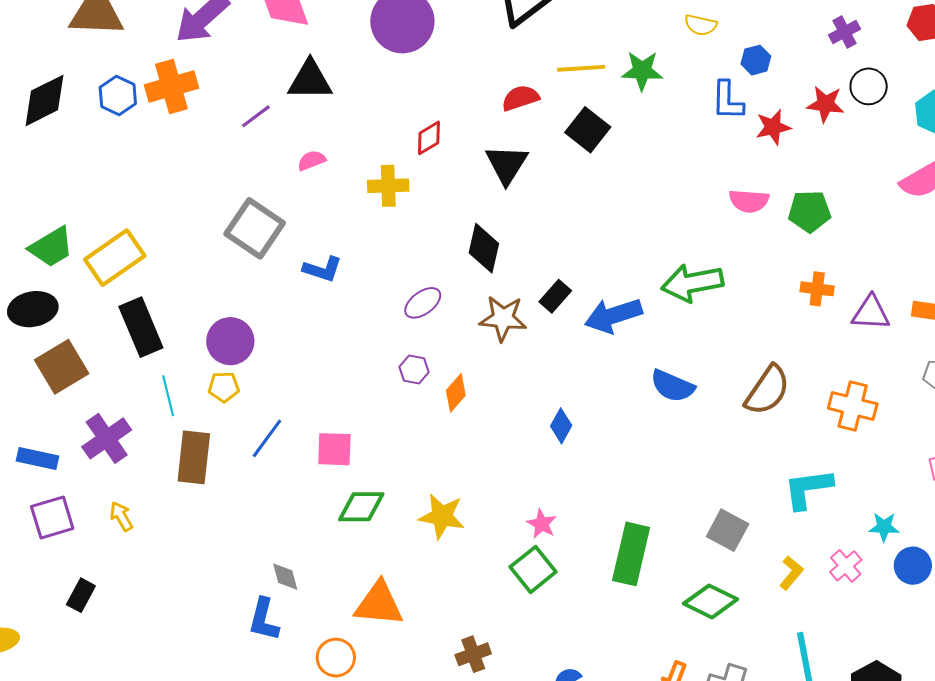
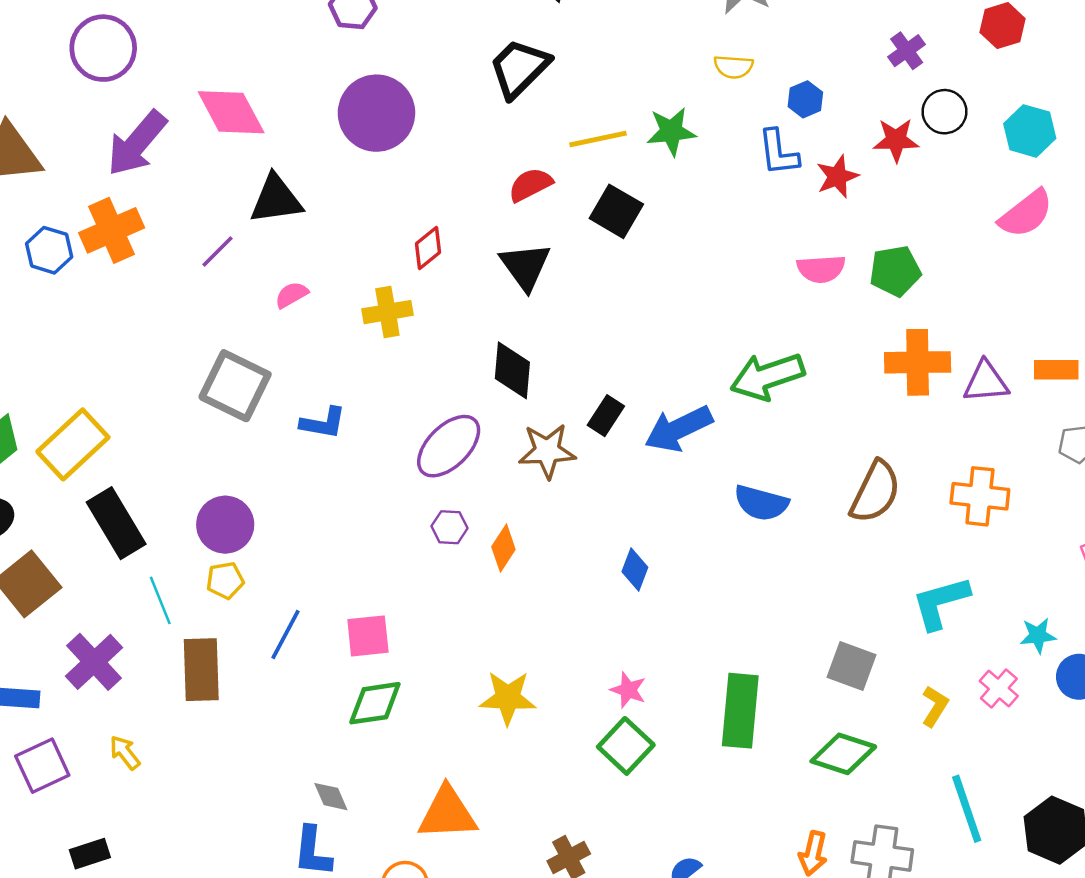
orange cross: (817, 289) -> (918, 362), size x1.6
purple ellipse: (423, 303) -> (449, 446), size x1.5
green diamond: (361, 507) -> (375, 703), moved
black rectangle: (81, 595) -> (90, 854), turned 52

